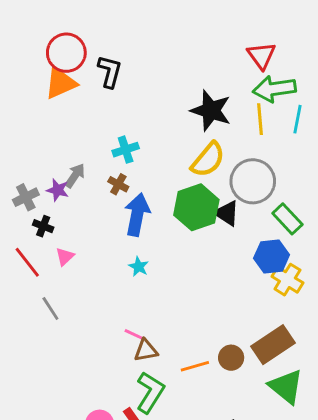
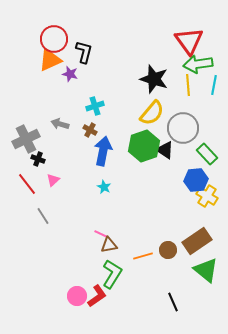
red triangle: (261, 56) -> (189, 41), size x1.4
gray arrow: (75, 176) -> (60, 124), turned -108
purple star: (58, 190) -> (70, 74), moved
gray cross: (26, 197) -> (26, 139), size x1.5

